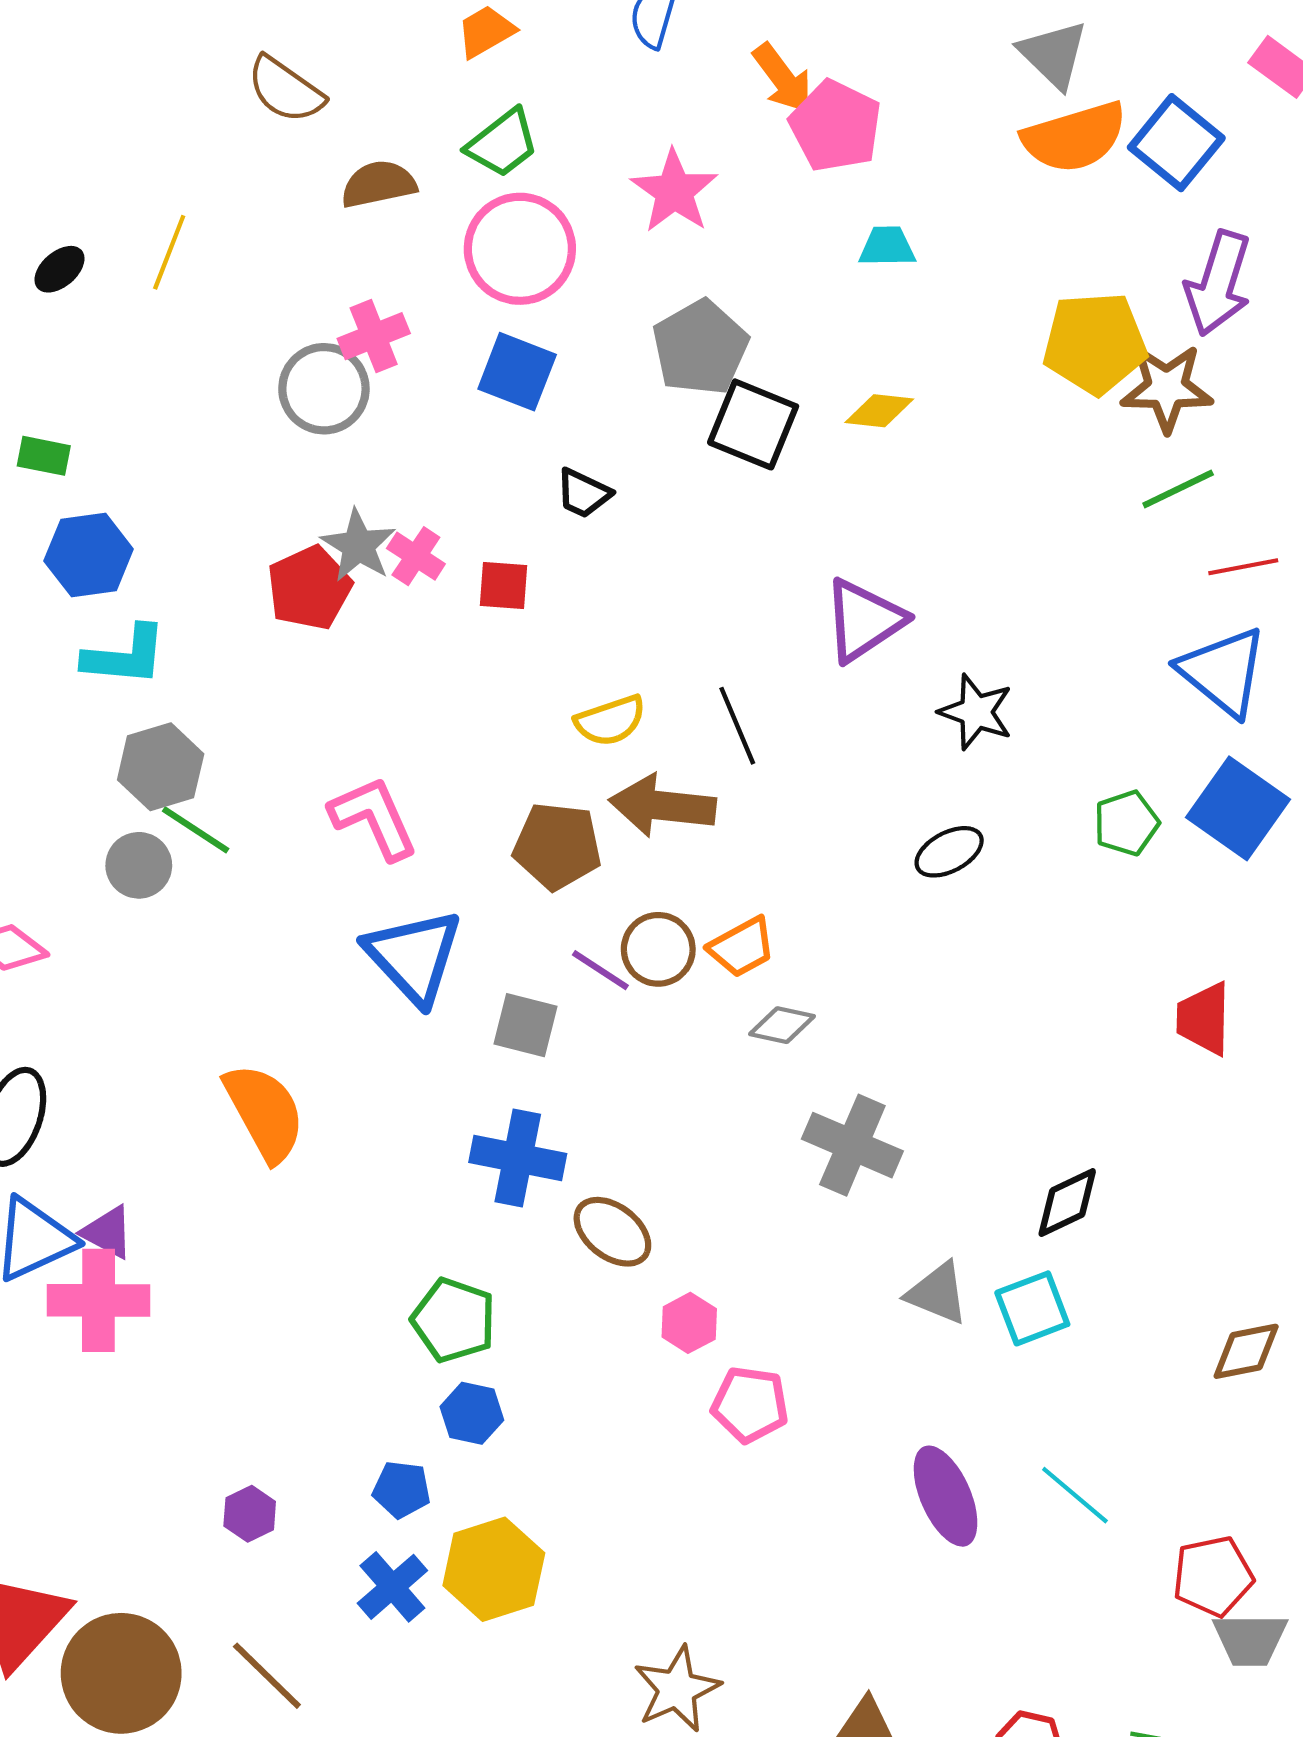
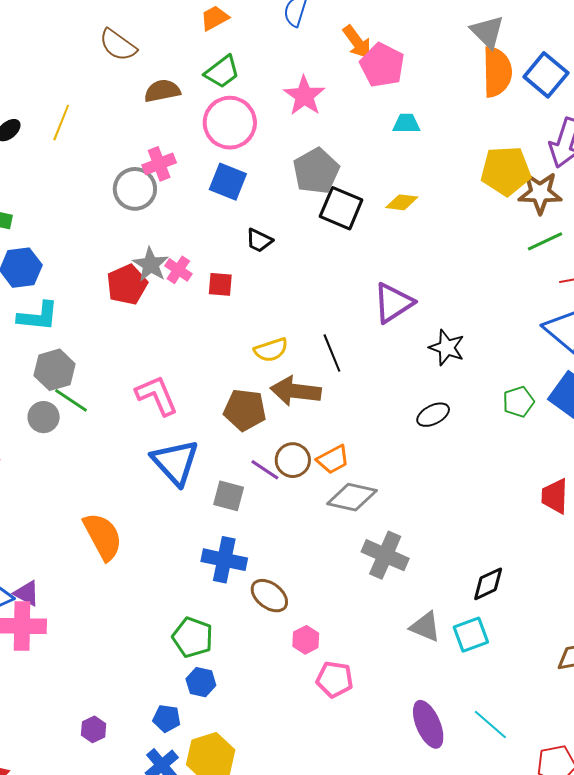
orange semicircle: (1075, 137) -> (497, 72), turned -75
gray diamond: (782, 1025) -> (352, 497), size x1.6

